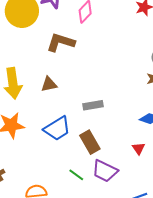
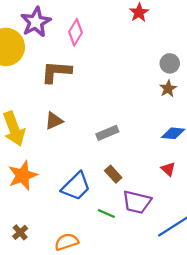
blue trapezoid: (57, 128) -> (76, 186), moved
brown rectangle: (90, 142) -> (113, 174), size x0.7

